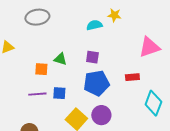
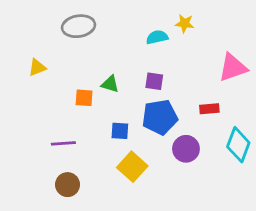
blue square: (59, 93) -> (120, 131), moved
purple line: (37, 94) -> (63, 143), moved
purple circle: (101, 115) -> (186, 149), moved

